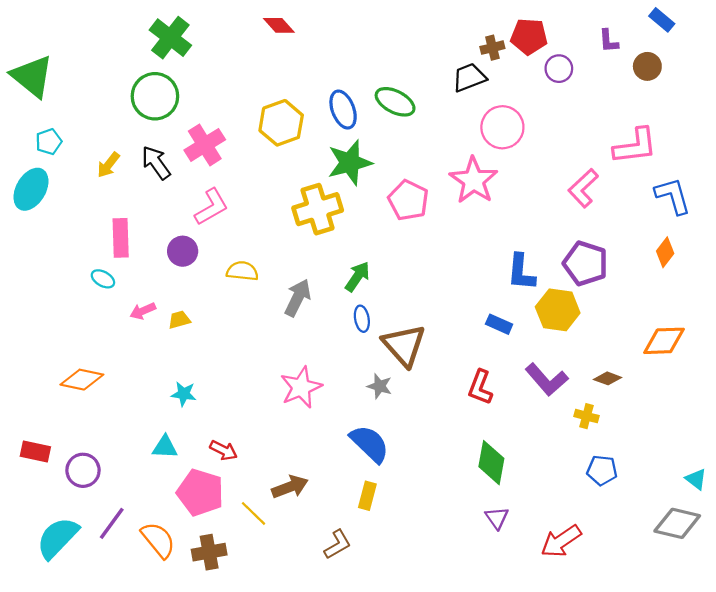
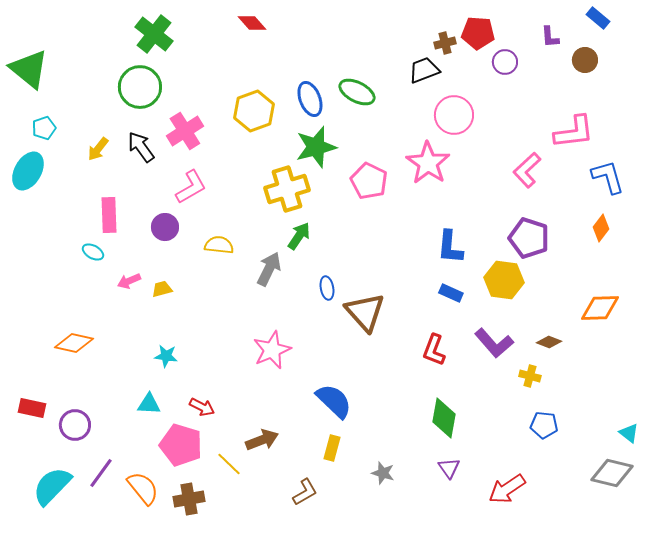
blue L-shape: (521, 272) -> (450, 247), moved
green arrow: (357, 277) -> (299, 236), moved
gray star: (380, 386) -> (383, 473), moved

